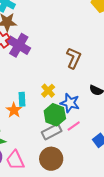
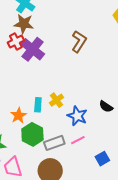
brown L-shape: (74, 58) -> (79, 41), moved
cyan rectangle: (22, 99) -> (38, 105), moved
green hexagon: (55, 115) -> (32, 134), moved

